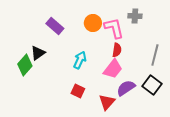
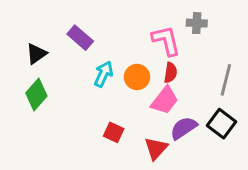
orange circle: (93, 23) -> (137, 77), moved
black triangle: (38, 53) -> (36, 54), moved
cyan arrow: (80, 60) -> (103, 74), moved

